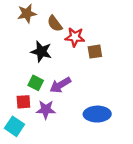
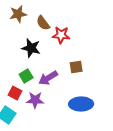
brown square: (95, 52) -> (76, 67), moved
green square: (36, 83) -> (26, 76), turned 32
red square: (23, 102) -> (15, 93), turned 32

